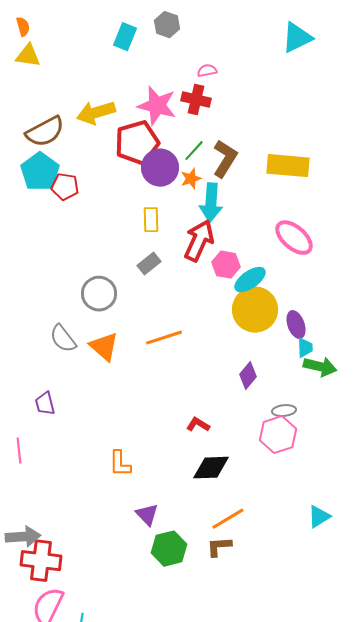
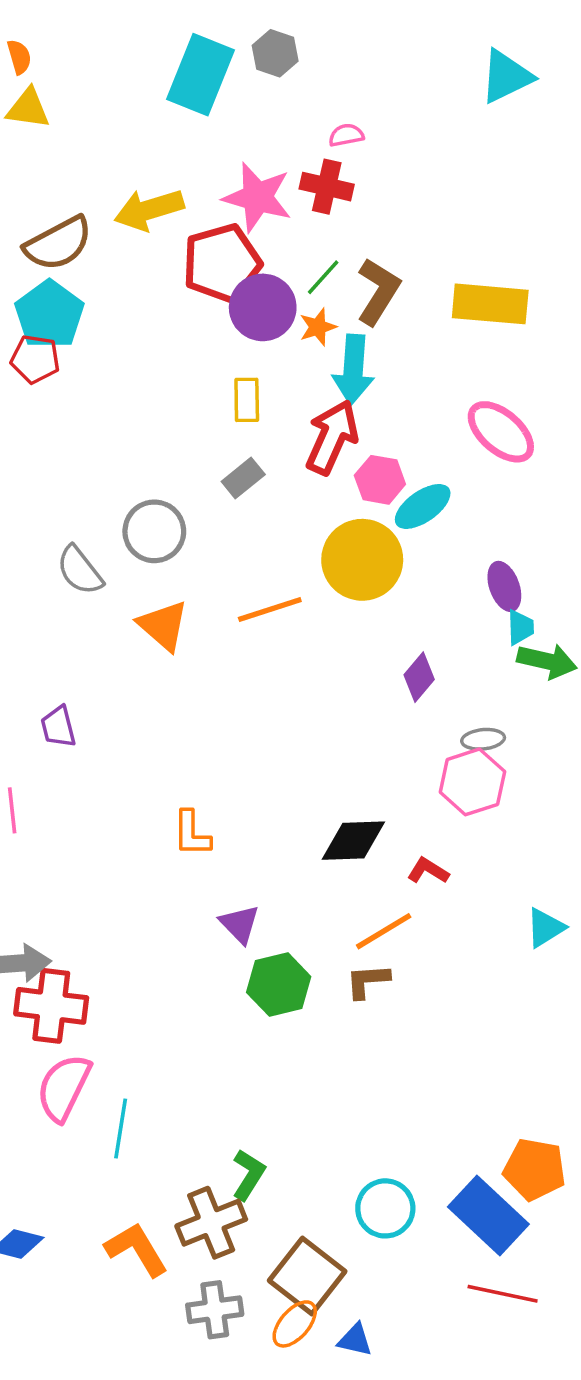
cyan rectangle: (125, 37) -> (201, 75), size x1.6
red pentagon: (65, 187) -> (35, 359), moved
yellow circle: (255, 310) -> (362, 560), moved
gray semicircle: (63, 339) -> (80, 570), moved
red L-shape: (198, 425) -> (428, 871), moved

